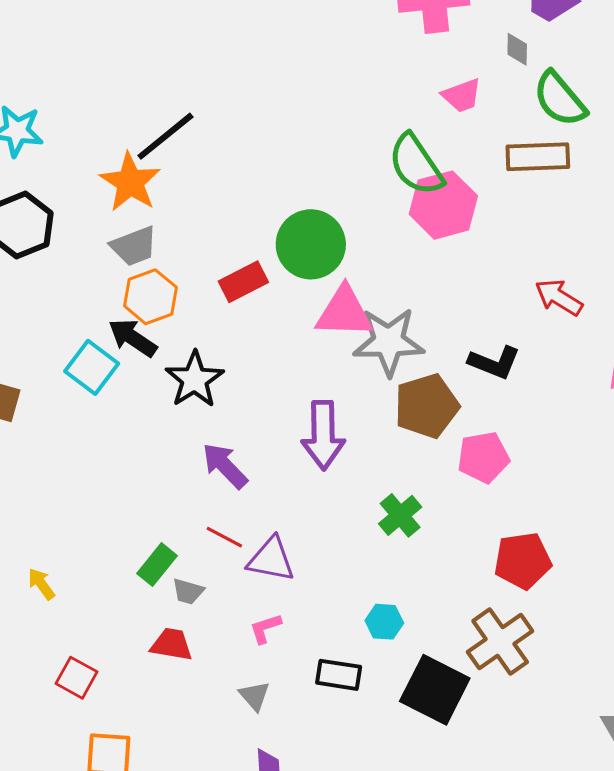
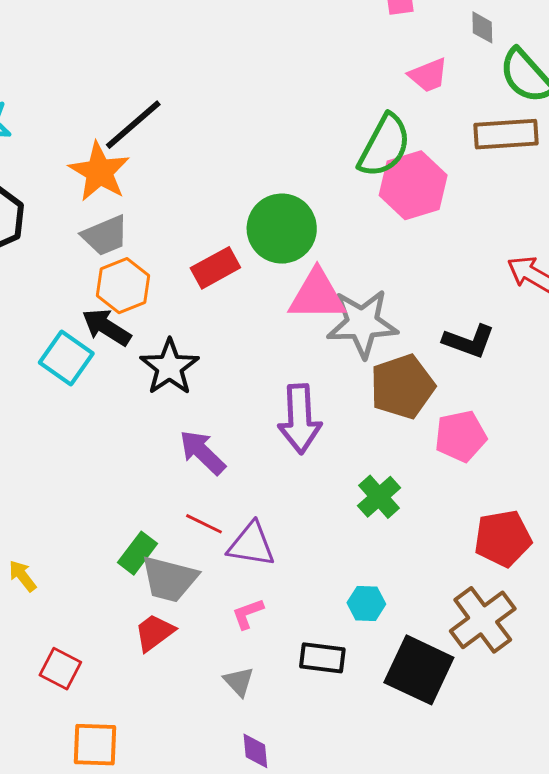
green semicircle: (416, 165) -> (384, 146), turned -116
gray trapezoid: (188, 591) -> (169, 579), size x1.8
red trapezoid: (172, 644) -> (154, 633), turned -45

